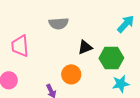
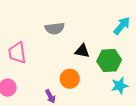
black triangle: (85, 47) -> (82, 51), turned 35

